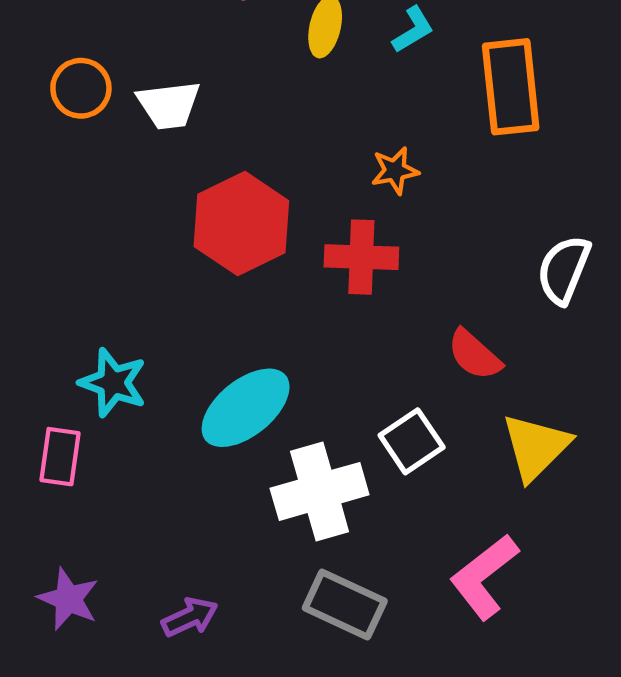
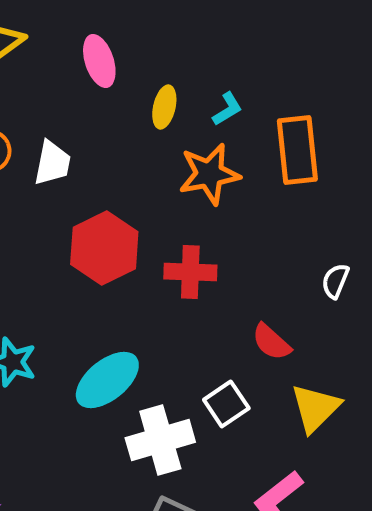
white trapezoid: (169, 105) -> (52, 163), turned -72
orange star: (395, 171) -> (209, 174), moved, size x1.8
white semicircle: (564, 270) -> (335, 281), size x0.7

